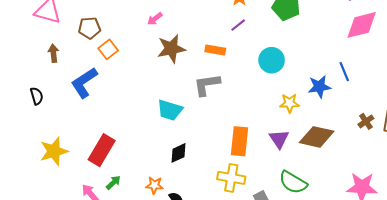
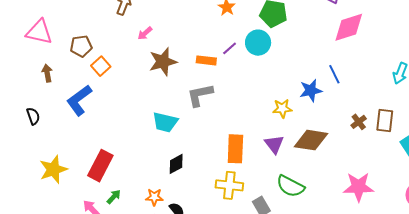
purple line: (238, 25) -> (230, 48), moved
cyan circle: (272, 60) -> (258, 43), moved

